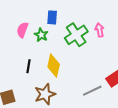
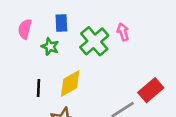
pink semicircle: (22, 30) -> (25, 29), moved
yellow diamond: (54, 66) -> (70, 84), turned 55

